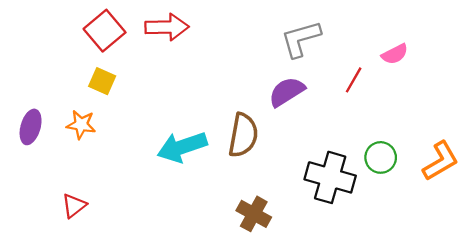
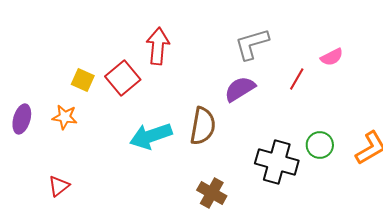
red arrow: (167, 27) -> (158, 46), moved, turned -84
red square: (105, 31) -> (123, 78), moved

